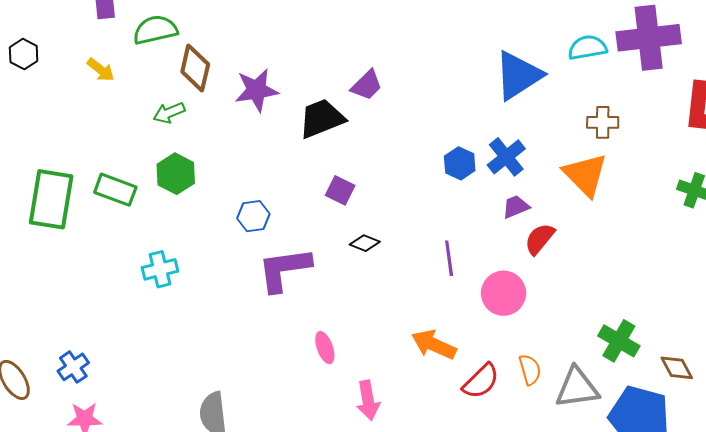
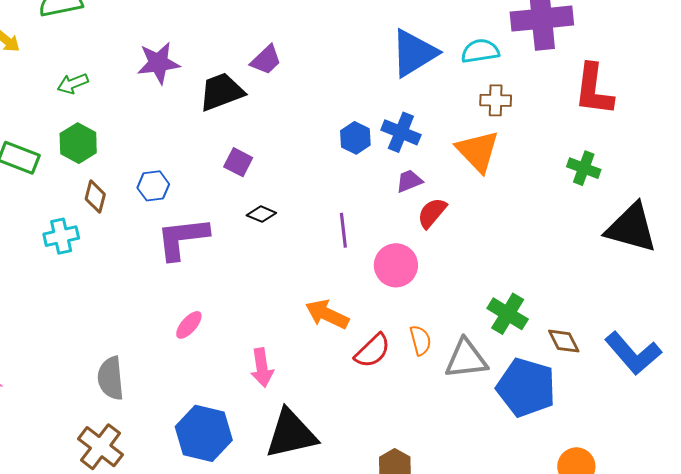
cyan semicircle: (587, 48) -> (480, 51), moved
brown diamond: (195, 68) -> (95, 197), moved, size x0.7
blue cross: (506, 157) -> (401, 132), turned -30
pink ellipse: (325, 348) -> (189, 325), moved, turned 60

